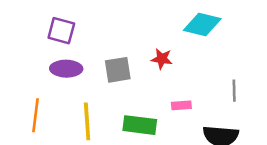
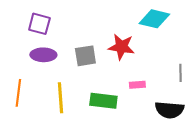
red star: (162, 59) -> (121, 47), size x1.5

